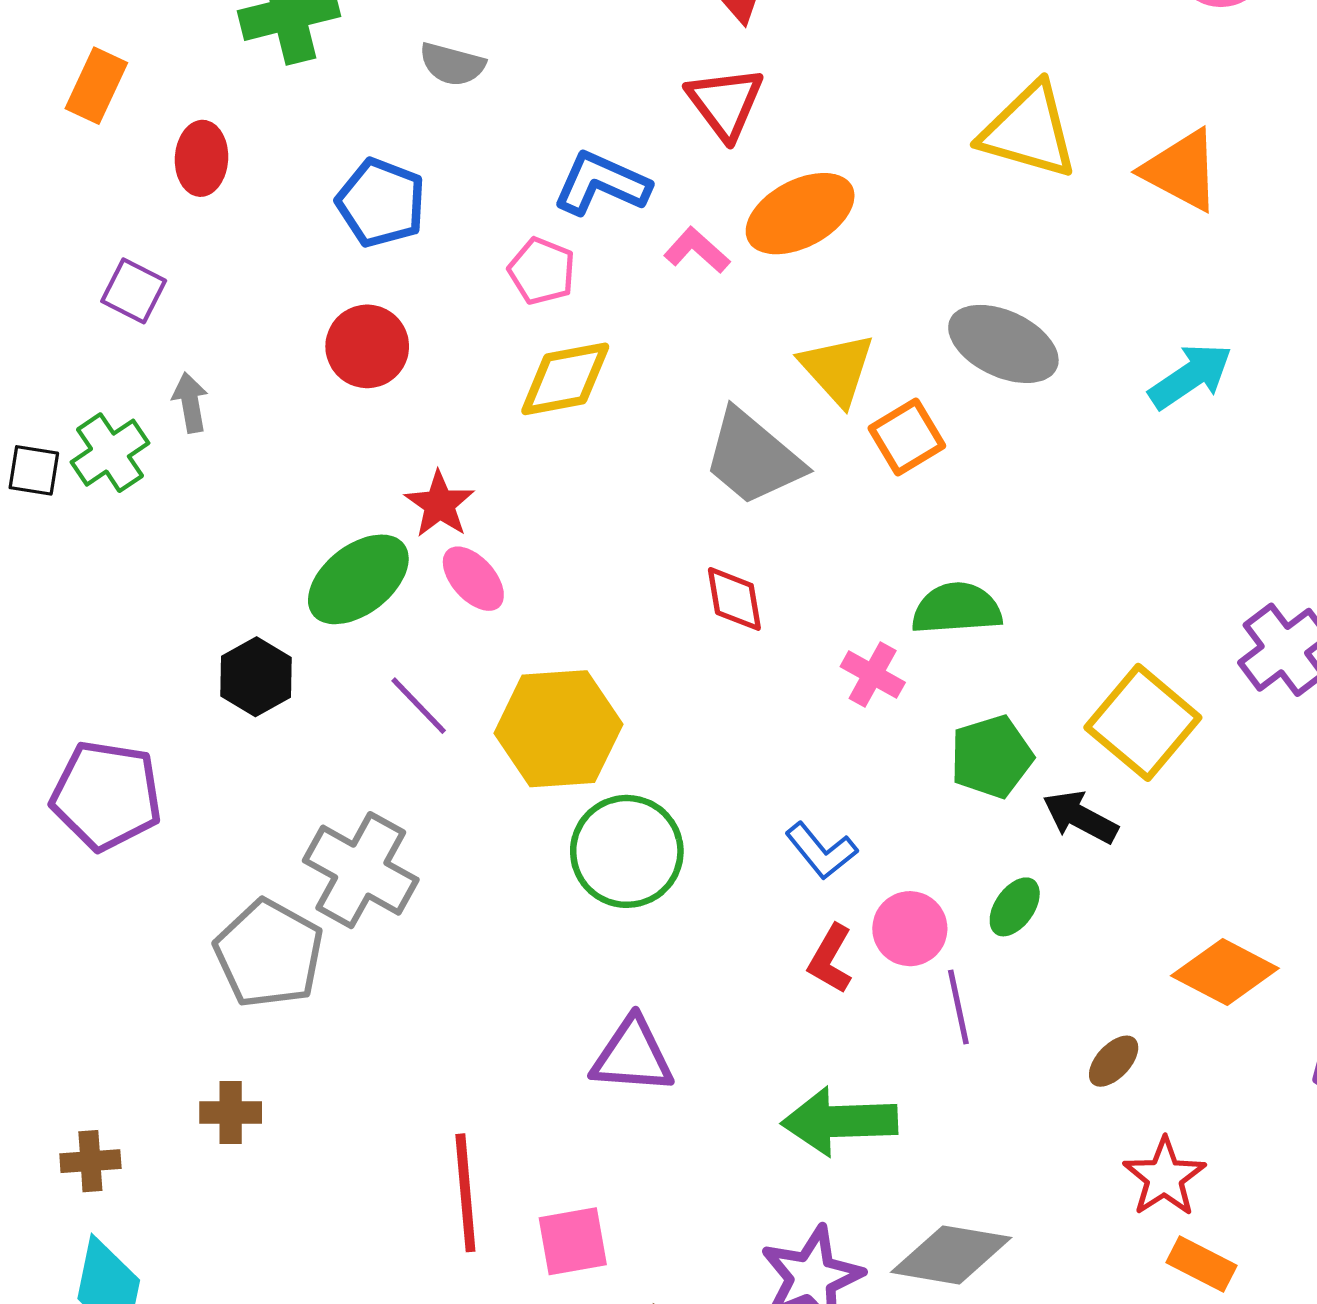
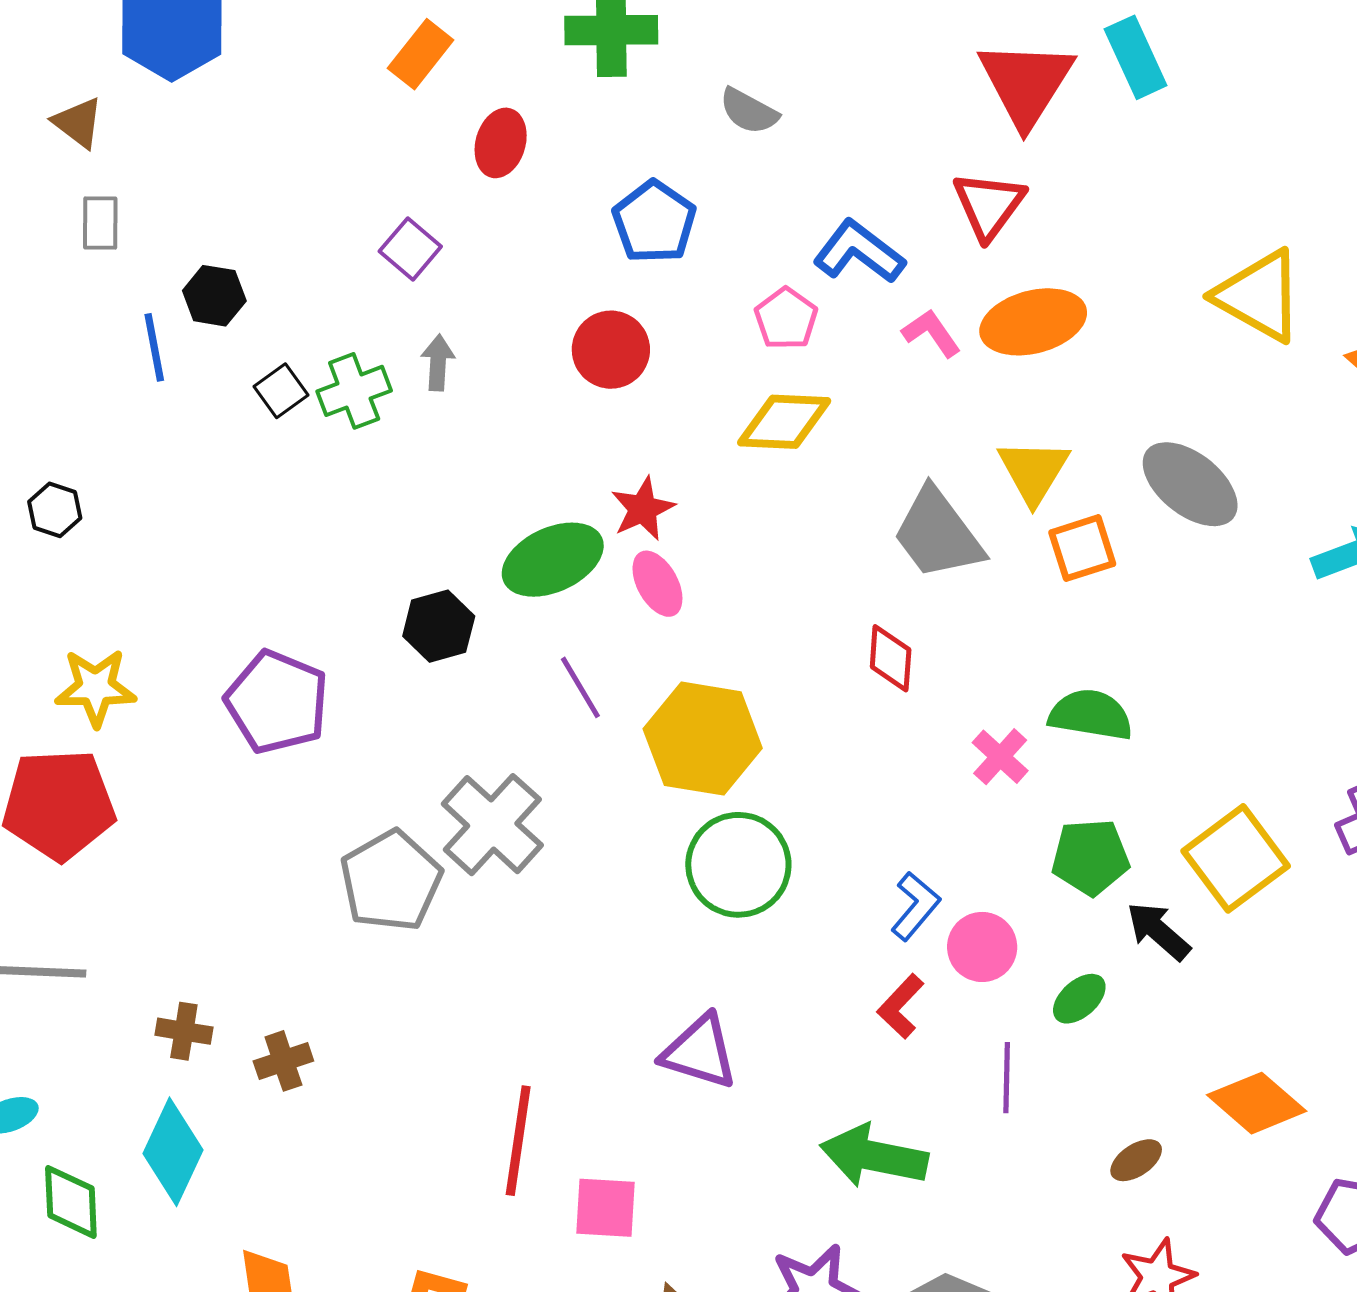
black square: (34, 470) -> (281, 391), turned 32
blue L-shape: (821, 851) -> (915, 906), turned -114
pink circle: (910, 929) -> (982, 947), moved
brown cross: (231, 1113) -> (283, 1061), moved, turned -32

